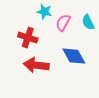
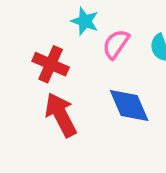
red arrow: (36, 65) -> (61, 115), turned 50

